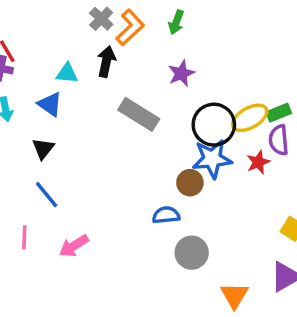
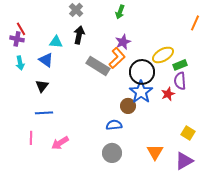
orange L-shape: (130, 27) -> (117, 58), moved
yellow ellipse: (250, 118) -> (163, 55), moved
blue star: (212, 159) -> (141, 92), turned -30
blue line: (47, 195) -> (44, 113), turned -54
gray circle: (192, 253) -> (112, 153), moved
orange triangle: (234, 295) -> (155, 152), moved

